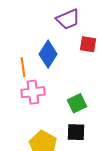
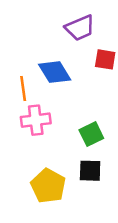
blue diamond: (48, 54) -> (55, 72), turned -64

